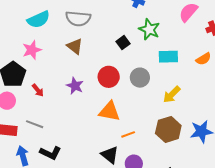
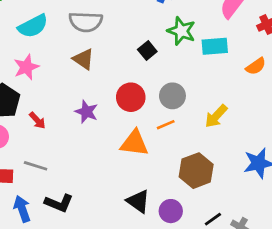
cyan rectangle: (168, 57) -> (215, 46), moved
brown hexagon: (168, 129) -> (196, 171), moved
orange line: (128, 134) -> (166, 125), moved

